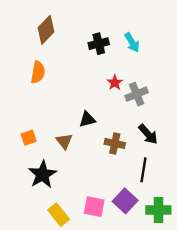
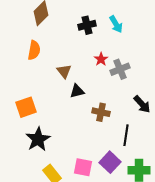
black arrow: (148, 134) -> (142, 104), moved
orange square: (29, 138) -> (26, 107), size x1.5
brown triangle: (64, 141) -> (64, 71), moved

